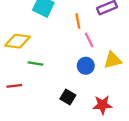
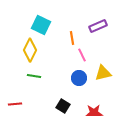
yellow diamond: (18, 41) -> (30, 50), moved, turned -70
red line: (14, 86) -> (15, 104), moved

